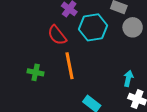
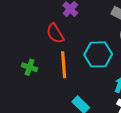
cyan hexagon: (93, 27) -> (98, 54), moved

